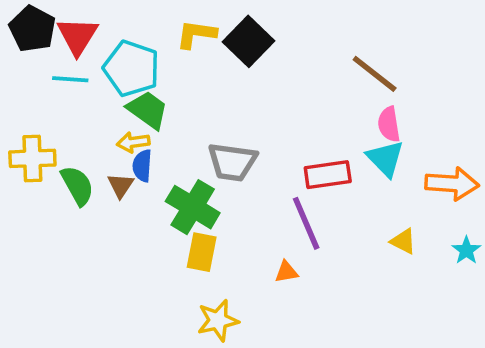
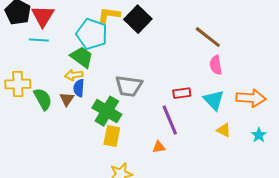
cyan pentagon: (131, 68) -> (92, 34), moved
cyan triangle: (385, 158) -> (214, 100), moved
red rectangle: (328, 175) -> (182, 93), size x0.7

